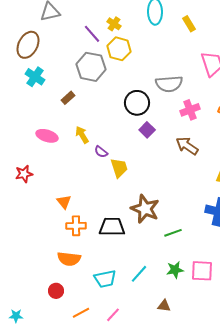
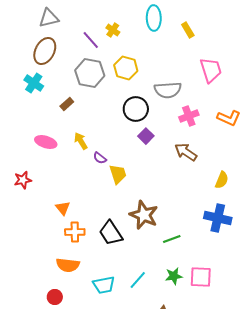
brown ellipse: (28, 45) -> (45, 51), moved
yellow hexagon: (119, 49) -> (126, 68), moved
black trapezoid: (112, 227) -> (111, 233), turned -124

